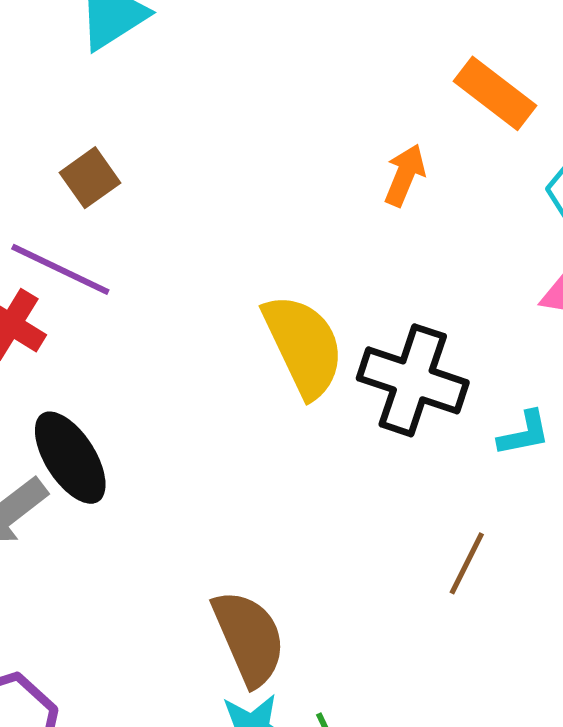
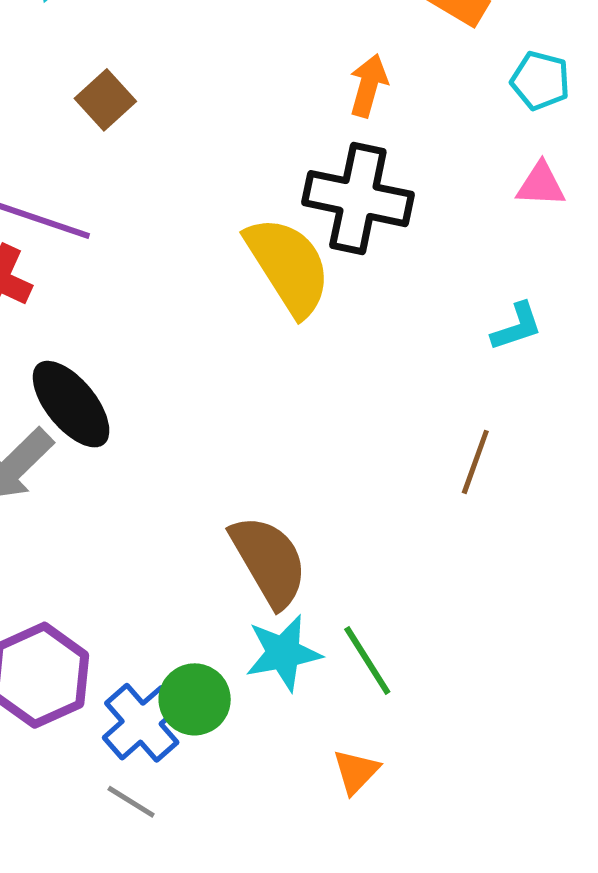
brown square: (90, 178) -> (105, 100), moved
black cross: (413, 380) -> (358, 199), moved

